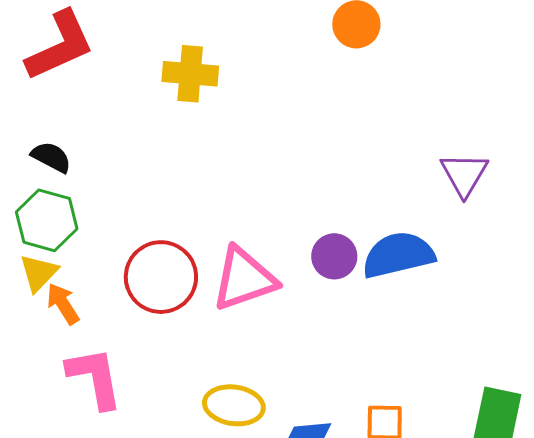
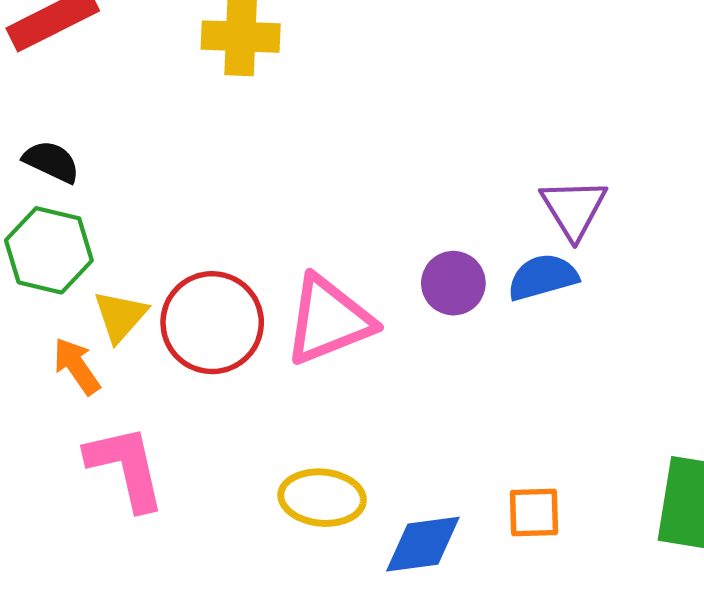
purple triangle: (464, 174) -> (574, 209), moved
blue semicircle: (398, 255) -> (543, 277), size x0.7
yellow triangle: (39, 273) -> (120, 316), moved

